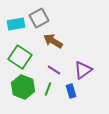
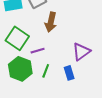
brown arrow: (53, 41) -> (51, 22), turned -108
purple line: (54, 70) -> (38, 51), moved, turned -48

